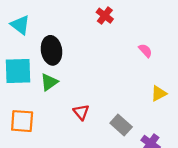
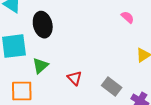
green triangle: (49, 82) -> (40, 66), moved

